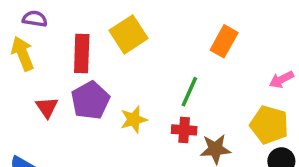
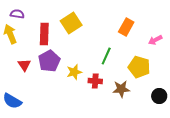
pink arrow: (281, 80) -> (155, 40), moved
yellow pentagon: (269, 125) -> (139, 67), moved
red cross: (184, 130) -> (95, 81), moved

